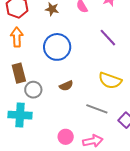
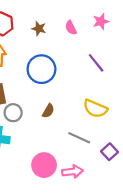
brown semicircle: (66, 86) -> (48, 111), turned -40
pink circle: (66, 137) -> (44, 165), size x1.5

